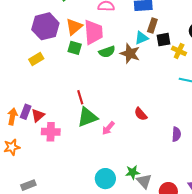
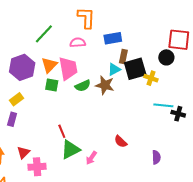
black square: (163, 40) -> (135, 69), size x1.6
purple rectangle: (26, 112) -> (12, 119), moved

